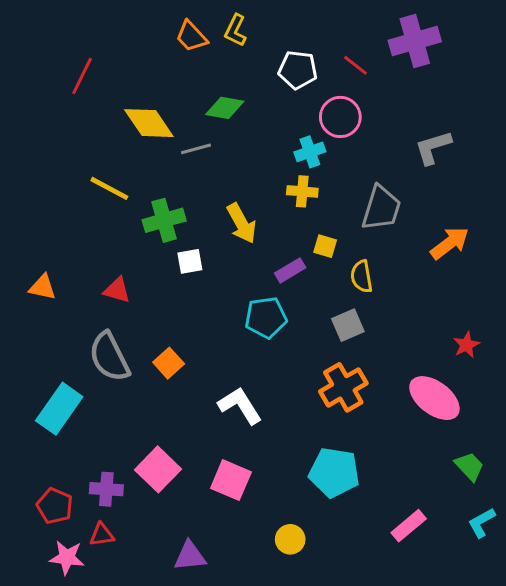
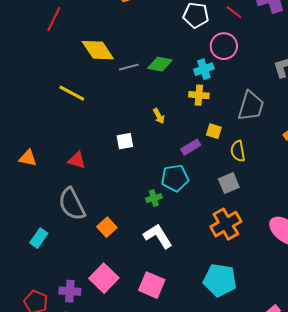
green diamond: (225, 108) -> (160, 64), moved
green cross: (164, 220) -> (154, 198), moved, size x0.6
yellow arrow: (242, 223) -> (159, 116), size x0.6
orange square: (169, 363) -> (107, 227), moved
cyan rectangle: (59, 409) -> (39, 238), size x0.6

